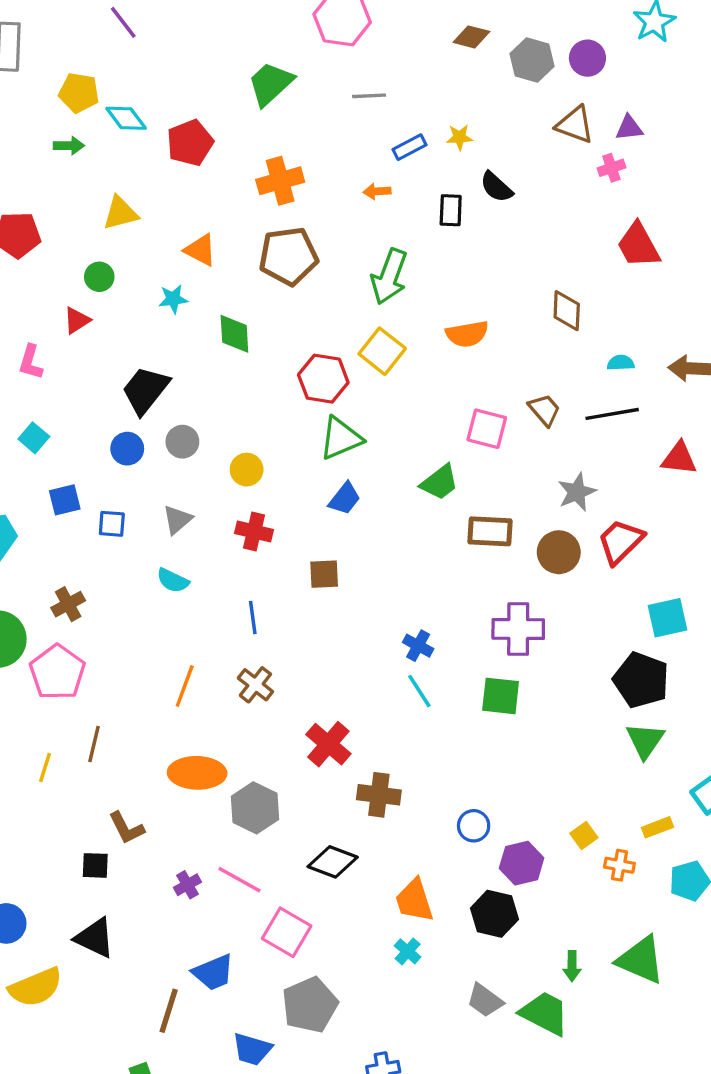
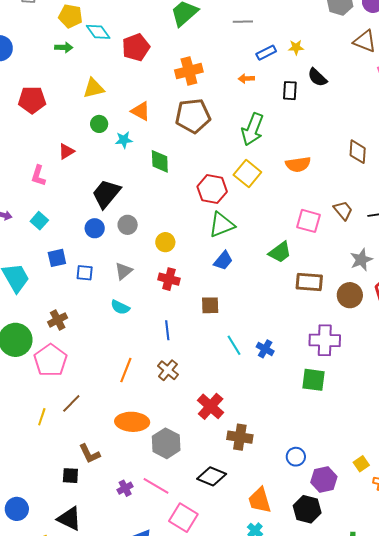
green circle: (99, 277) -> (99, 124), moved
cyan line: (419, 691) -> (234, 345), moved
brown line: (94, 744) -> (71, 403), turned 30

